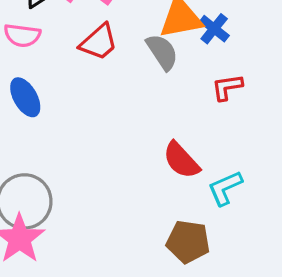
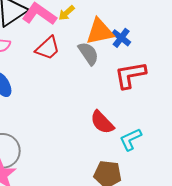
red L-shape: (227, 87) -> (130, 75), size x1.6

